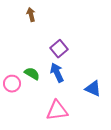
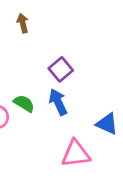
pink triangle: (57, 111) -> (76, 154), moved

